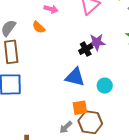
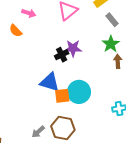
cyan circle: (105, 86) -> (79, 92), size x1.5
orange square: (80, 108) -> (62, 96), moved

